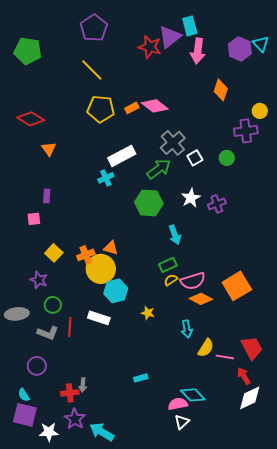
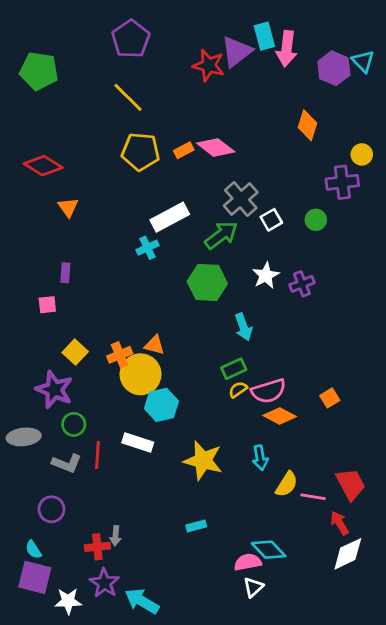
pink arrow: (198, 51) -> (287, 49), moved
purple star: (39, 280) -> (54, 390), size x1.5
orange square: (237, 286) -> (330, 398), size x0.5
yellow star: (148, 313) -> (203, 461), moved, size x2.0

